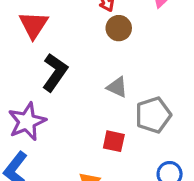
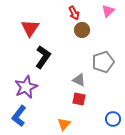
gray triangle: (117, 87) -> (79, 80), moved
gray pentagon: (153, 115) -> (103, 62), moved

